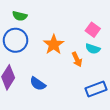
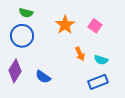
orange star: (54, 45) -> (65, 25), moved
cyan semicircle: (93, 49) -> (101, 60), moved

